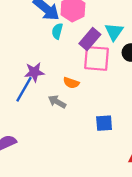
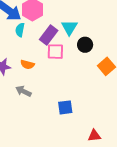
pink square: (96, 58) -> (55, 52), size x0.7
orange semicircle: (71, 83) -> (27, 64), moved

